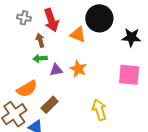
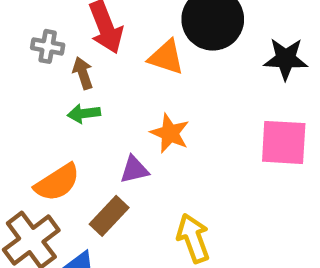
gray cross: (24, 18) -> (48, 46), moved
purple triangle: (56, 70) -> (134, 170), moved
yellow arrow: (99, 110) -> (193, 238), moved

